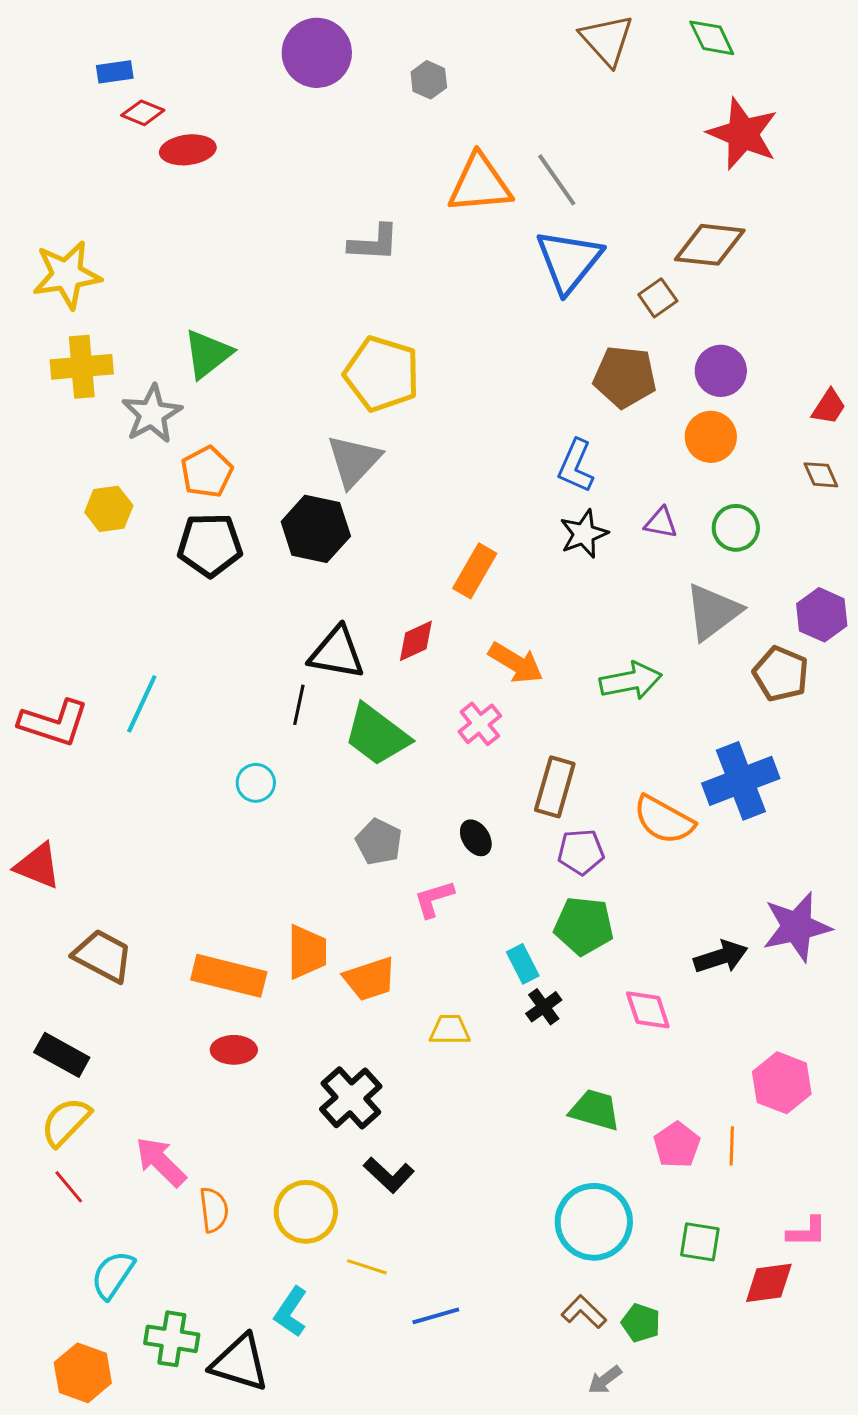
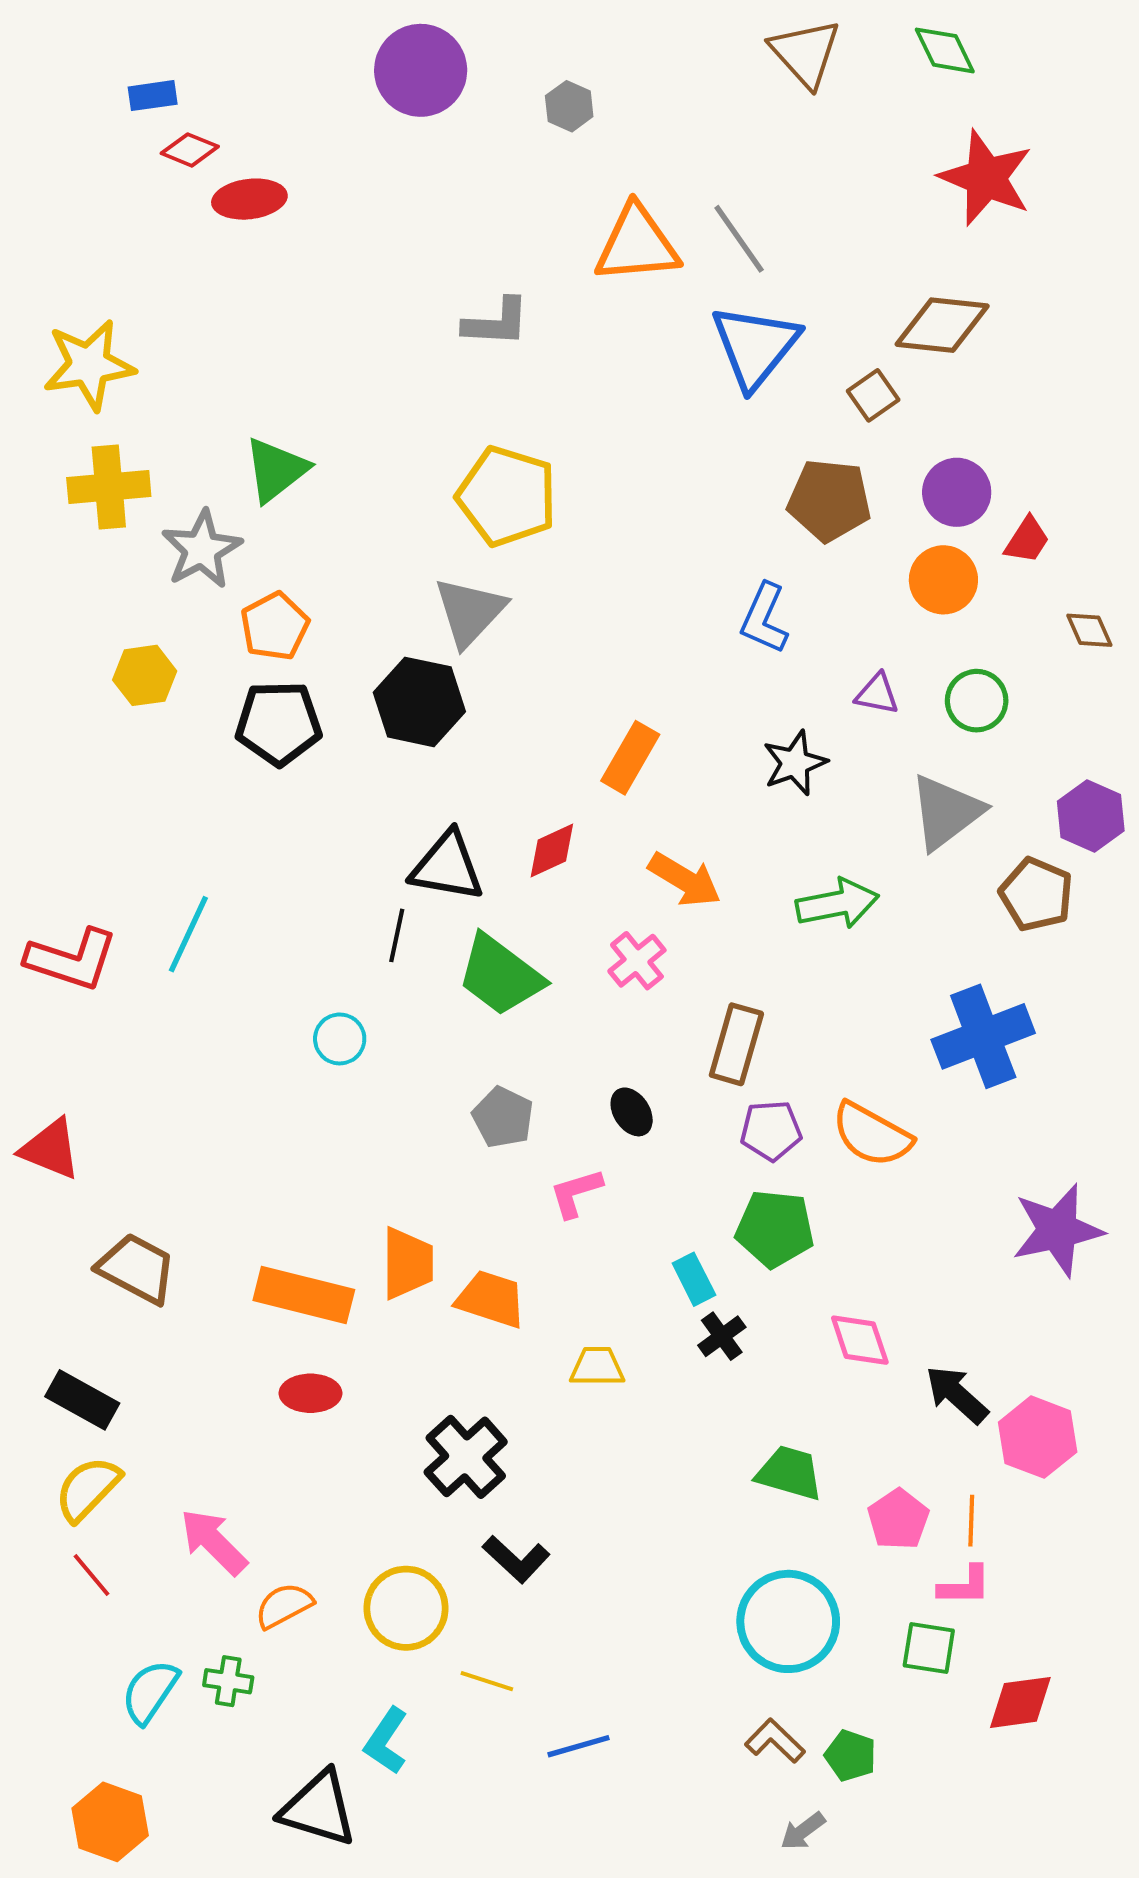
red trapezoid: (829, 407) -> (1027, 540), moved
black star: (584, 534) -> (795, 763), moved
orange semicircle: (664, 820) -> (872, 1135), moved
black arrow: (721, 957) -> (957, 1395), moved, turned -120
orange trapezoid: (370, 979) -> (491, 1299), turned -144
orange semicircle: (214, 1210) -> (284, 1606), turned -111
pink L-shape: (807, 1232) -> (965, 1586), moved
green cross: (172, 1339) -> (228, 1681), moved, size x0.7

